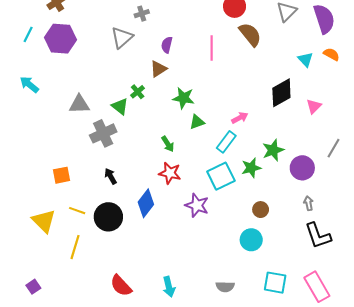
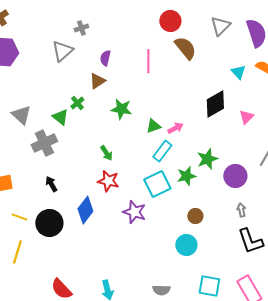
gray triangle: (79, 104) -> (21, 115), turned 45
green triangle: (197, 122) -> (153, 126), moved

